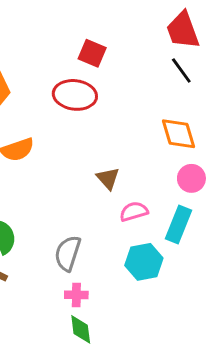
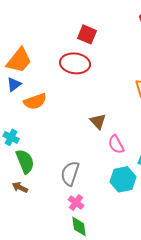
pink semicircle: (134, 211) -> (116, 144), turned -102
pink cross: (76, 295) -> (76, 202), turned 35

